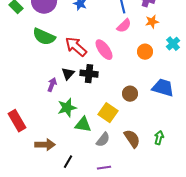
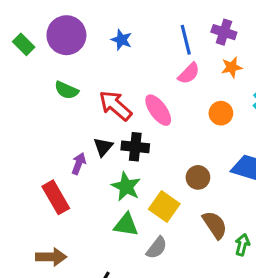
green semicircle: (44, 37) -> (66, 90), size x0.7
green star: (67, 108) -> (126, 187), moved, turned -30
red rectangle: (17, 121) -> (56, 197), moved
brown semicircle: (132, 139) -> (215, 225), moved
brown arrow: (45, 145) -> (51, 257), moved

